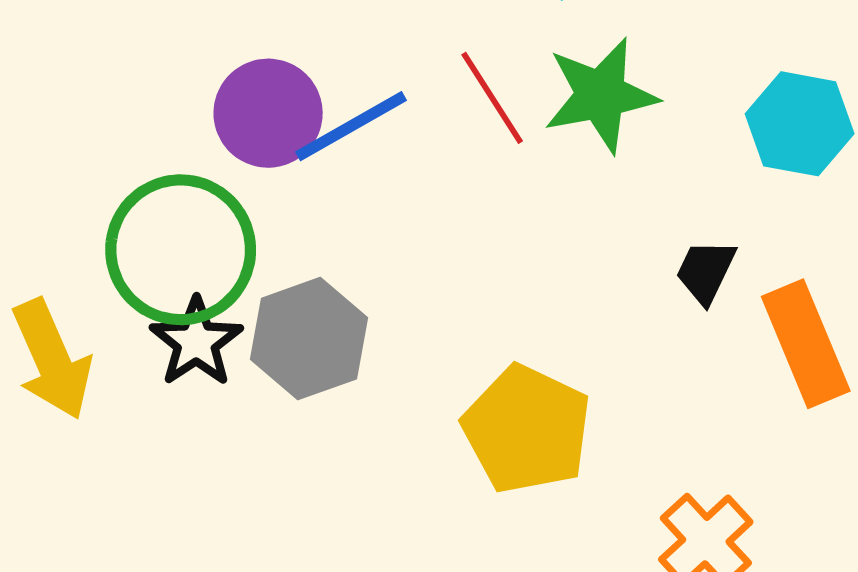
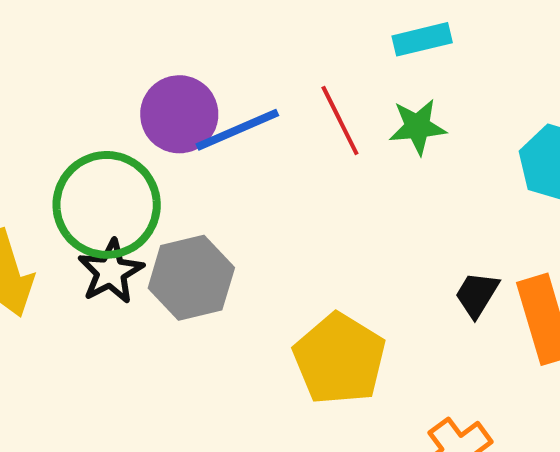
green star: (601, 95) -> (417, 127), size x0.7
black trapezoid: (706, 271) -> (477, 294), moved

